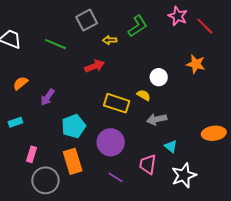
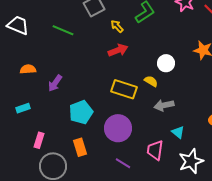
yellow arrow: (110, 40) -> (117, 26), turned 48
red arrow: (95, 66) -> (118, 50), moved
orange semicircle: (20, 83) -> (28, 69), turned 35
orange rectangle: (73, 161) -> (80, 147), size x0.7

